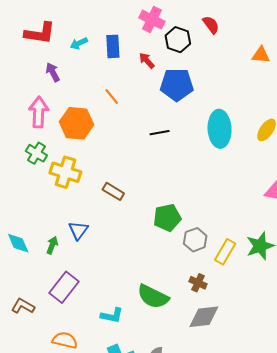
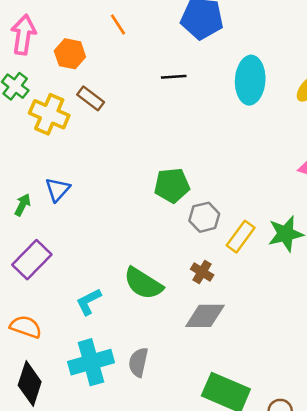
orange hexagon: (77, 123) -> (70, 54), size x0.7
brown rectangle: (113, 191) -> (91, 98), moved
cyan L-shape: (112, 315) -> (89, 302), turned 135

